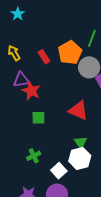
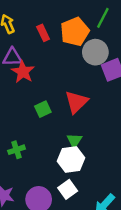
red triangle: (78, 110) -> (76, 102), turned 45
green square: (38, 118) -> (43, 109), moved, turned -32
white square: (59, 171) -> (68, 189), moved

